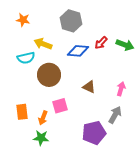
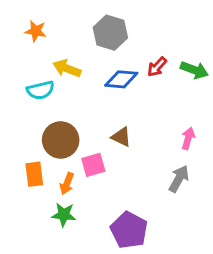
brown circle: (49, 75) -> (61, 140), moved
brown triangle: (89, 87) -> (121, 137), moved
purple pentagon: (94, 133) -> (129, 230), moved, turned -30

